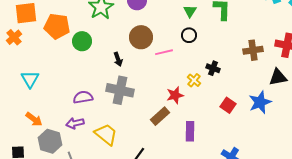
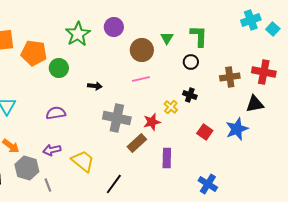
black circle: (189, 35) -> (191, 62), moved
brown circle: (141, 37) -> (142, 50), moved
black arrow: (118, 59) -> (95, 86), turned -64
gray cross: (120, 90) -> (117, 118), moved
purple semicircle: (83, 97) -> (56, 113), moved

